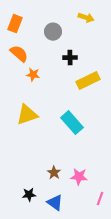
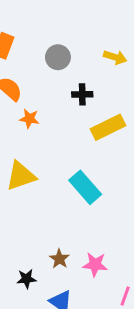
yellow arrow: (86, 18) -> (115, 57), moved
black star: (29, 195) -> (26, 279), moved

